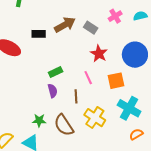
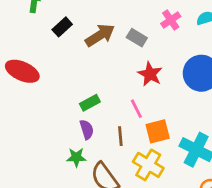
black rectangle: (39, 34) -> (62, 27), moved, turned -40
orange square: (116, 81) -> (158, 131), moved
green star: (39, 120) -> (76, 157), moved

